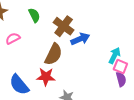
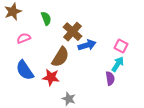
pink square: (120, 67) -> (121, 46), moved
purple semicircle: (121, 79) -> (110, 78), moved
blue semicircle: (19, 85) -> (25, 70), moved

